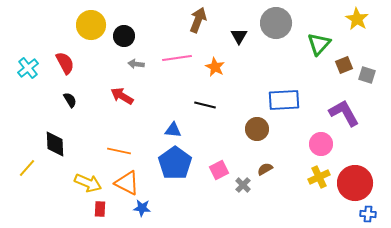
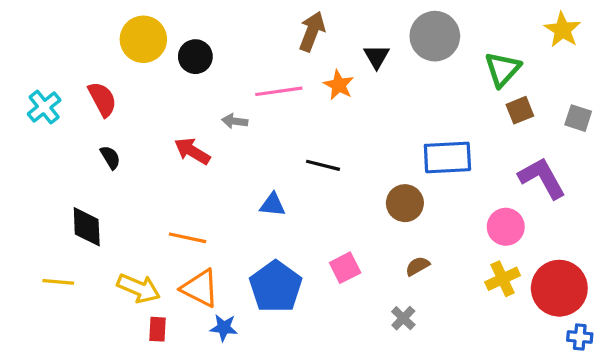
gray arrow: (136, 64) -> (235, 121), moved
brown square: (344, 65) -> (520, 110), moved
orange star: (215, 67) -> (339, 85), moved
blue pentagon: (175, 163) -> (276, 287), moved
yellow line: (27, 168) -> (58, 282), moved, turned 54
gray cross: (243, 185) -> (403, 318), moved

